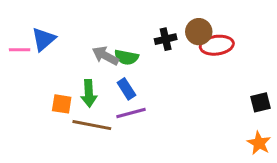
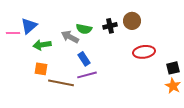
red ellipse: (217, 45) -> (144, 52), moved
green semicircle: (126, 57) -> (84, 29), moved
green arrow: (89, 93) -> (42, 45), moved, turned 84
orange star: (259, 143) -> (173, 86), moved

